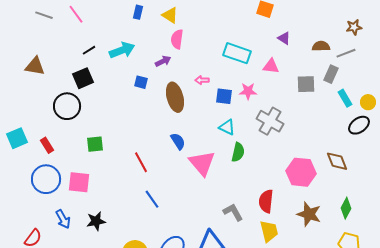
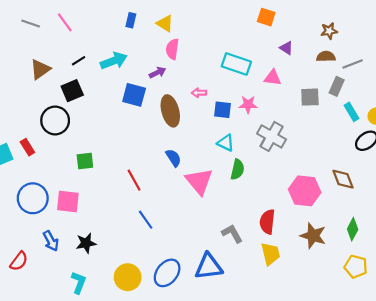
brown star: (354, 27) -> (329, 31), moved
brown triangle: (35, 66) -> (40, 69), moved, turned -45
blue square: (141, 82) -> (134, 95), size x1.6
red rectangle: (47, 145) -> (27, 147), moved

